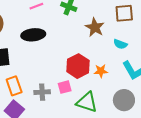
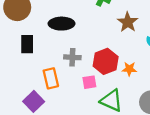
orange rectangle: (14, 86) -> (51, 78), moved
gray cross: (42, 92) -> (72, 57), moved

